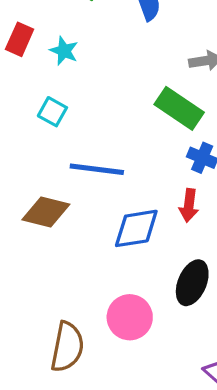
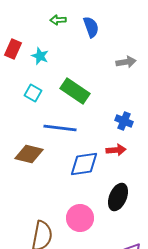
green rectangle: (179, 108) -> (75, 91), moved
red arrow: (189, 205) -> (116, 150), turned -102

